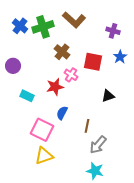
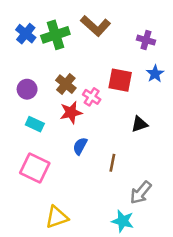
brown cross: (62, 52) -> (66, 84), moved
purple circle: (13, 66) -> (27, 89), moved
pink square: (42, 130) -> (35, 168), moved
gray arrow: (98, 145) -> (141, 193), moved
yellow triangle: (44, 156) -> (57, 217), moved

